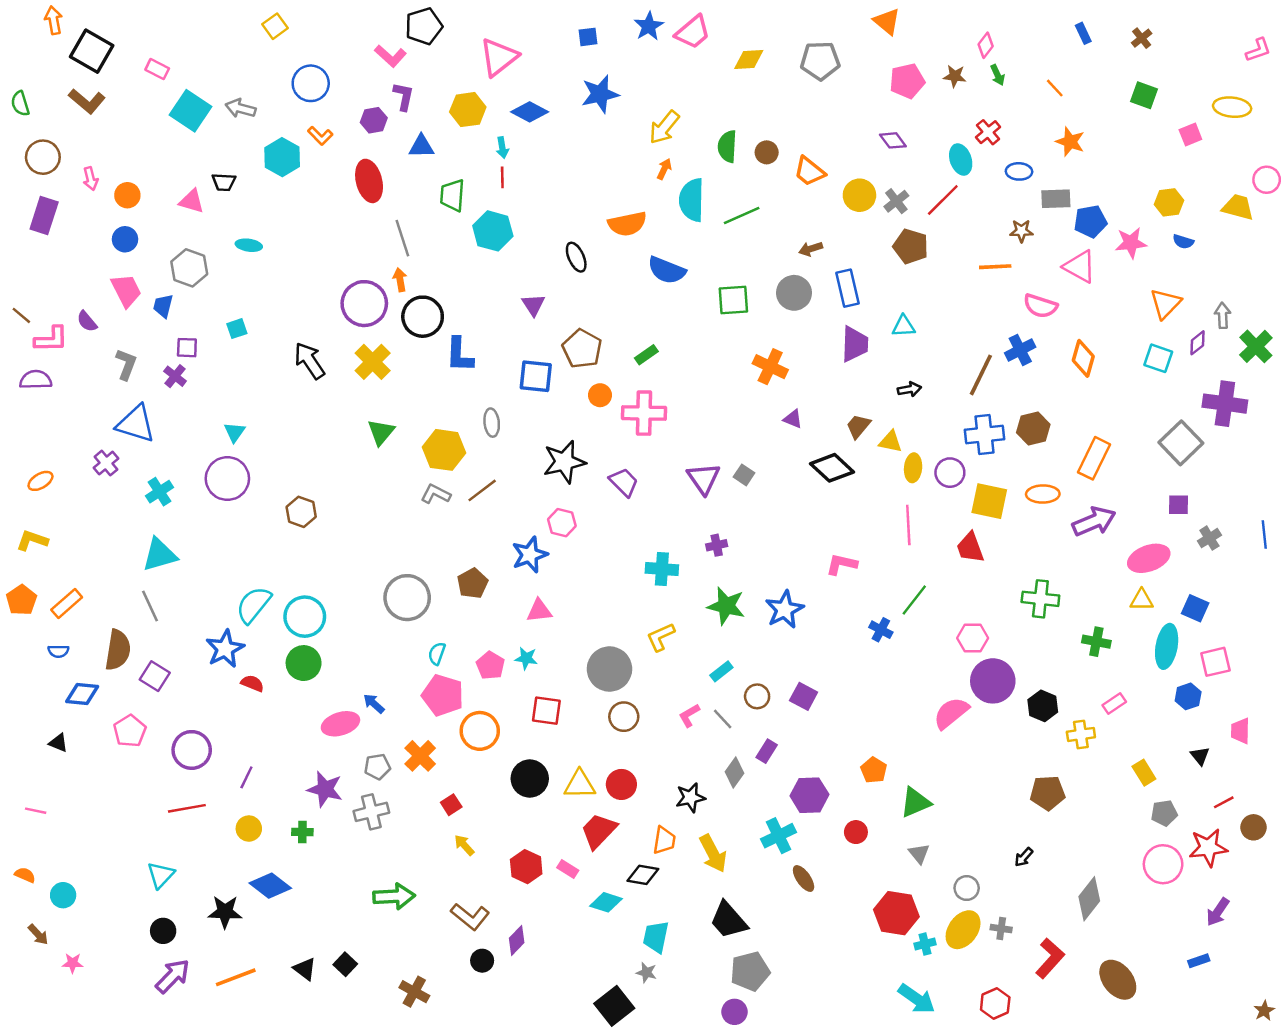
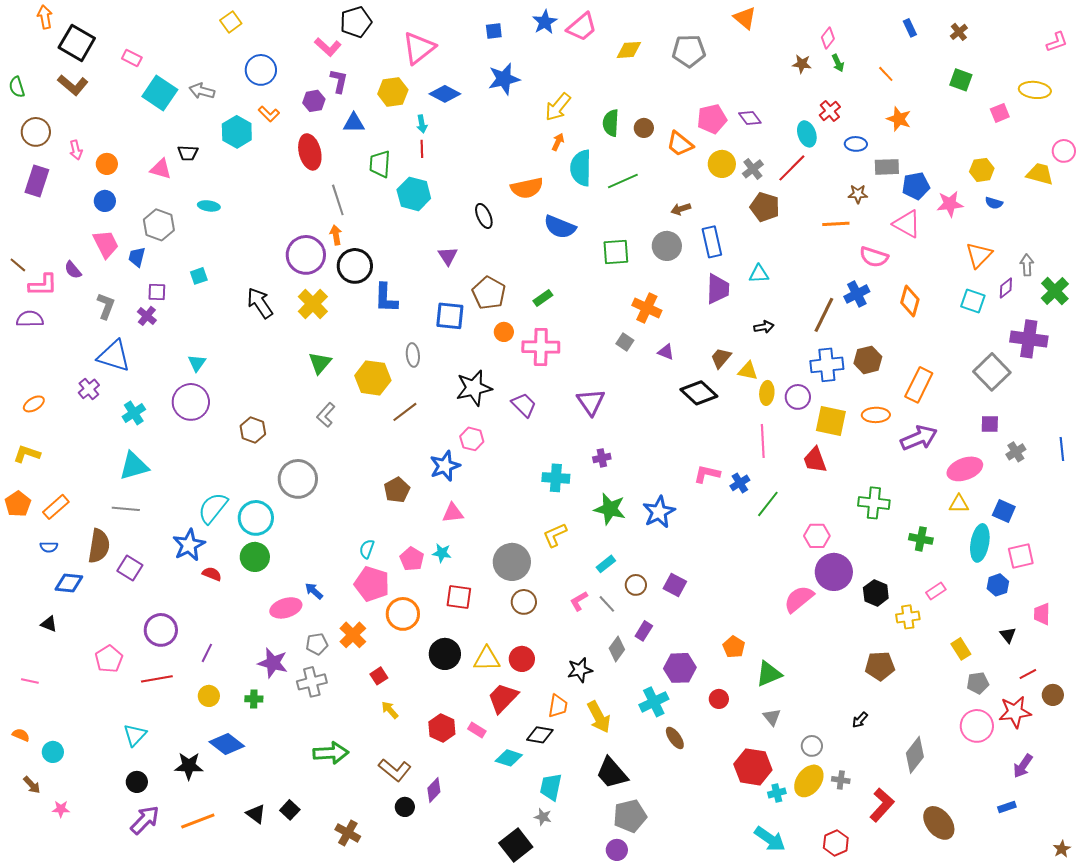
pink pentagon: (907, 81) -> (712, 119), moved
gray square: (744, 475) -> (625, 342), moved
gray L-shape: (436, 494) -> (326, 415), moved, turned -75
gray circle: (407, 598) -> (298, 479), moved
gray line: (150, 606) -> (126, 509), turned -60
blue cross: (881, 630) -> (740, 483), moved, turned 30
pink pentagon: (130, 731) -> (109, 659), moved

